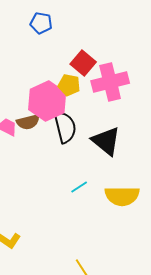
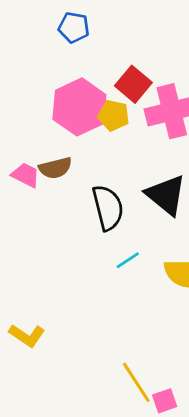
pink hexagon: (47, 101) -> (79, 107), moved
black semicircle: (65, 127) -> (108, 208), moved

